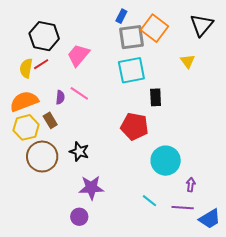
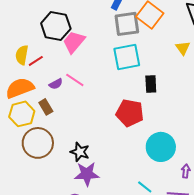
black hexagon: (44, 36) -> (56, 26), moved
red line: (41, 64) -> (36, 61), moved
purple semicircle: (60, 97) -> (56, 84), turned 56
black star: (79, 152) -> (80, 152), moved

